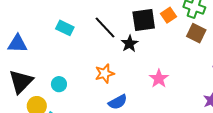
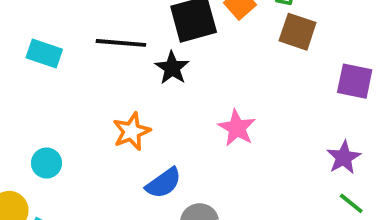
black line: (105, 27) -> (121, 43), turned -35

